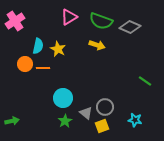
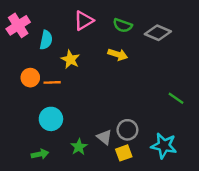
green semicircle: (101, 21) -> (123, 25), size x0.7
cyan semicircle: (38, 46) -> (46, 40), moved
cyan circle: (63, 98) -> (51, 119), moved
cyan star: (135, 120) -> (164, 146), size x1.5
green arrow: (12, 121) -> (40, 154), moved

